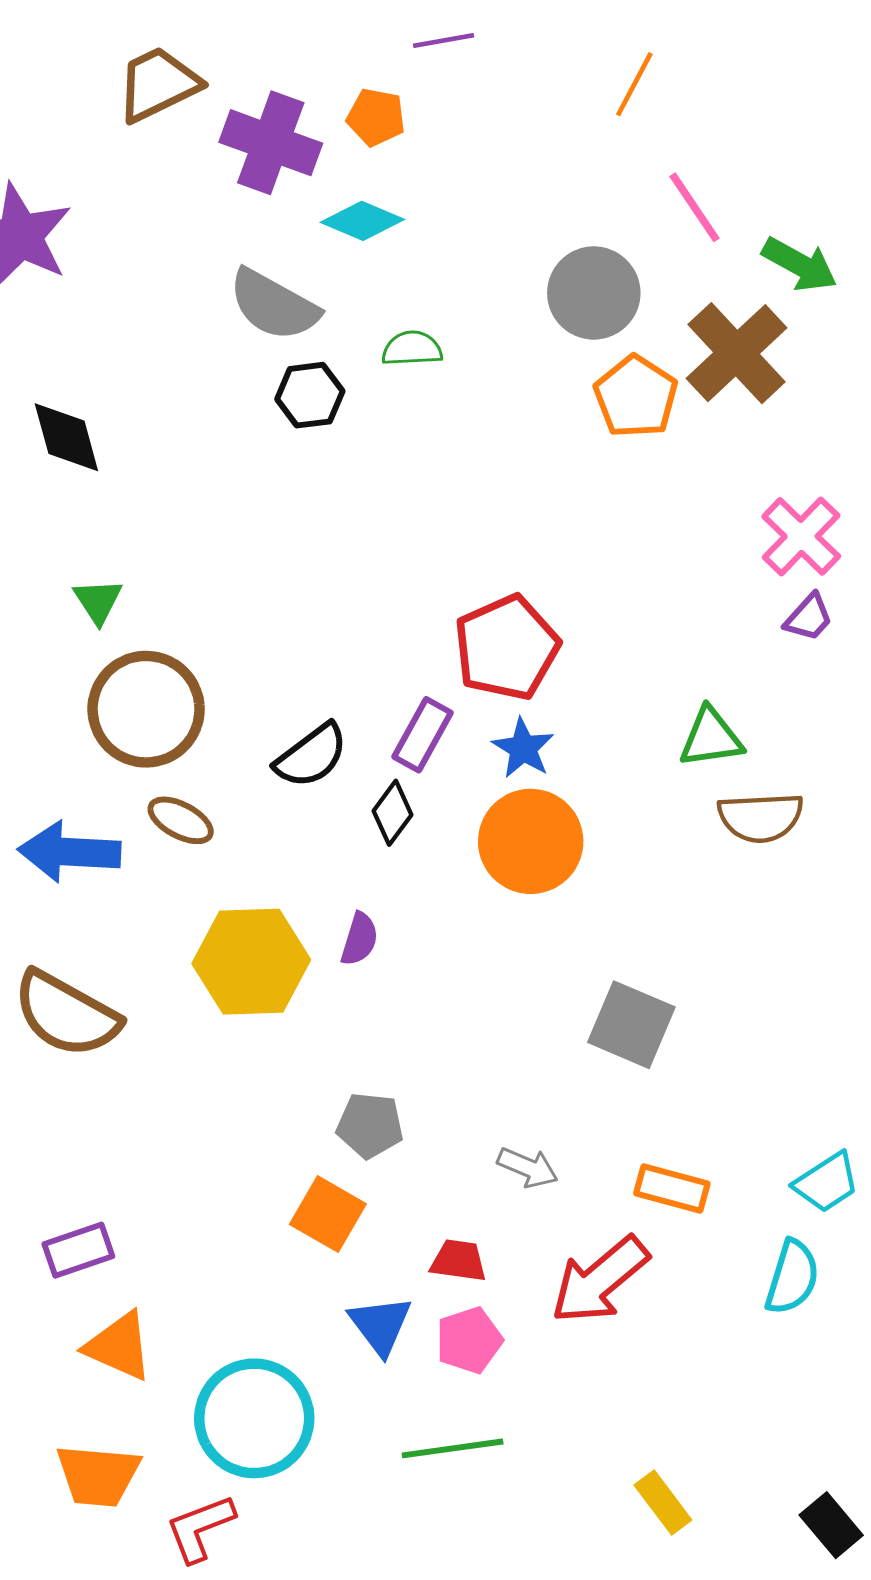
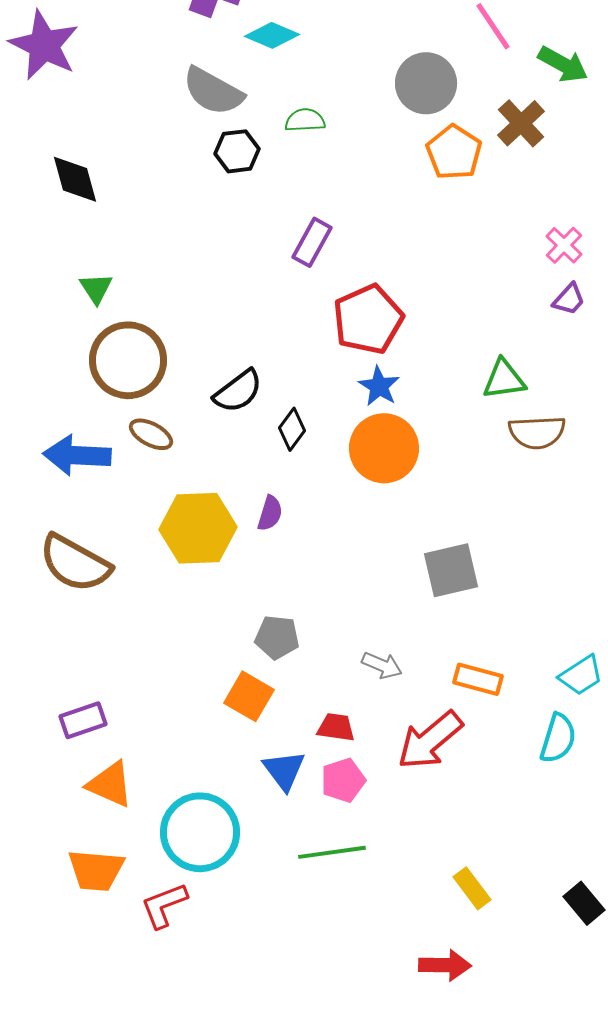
brown cross: (737, 353) -> (521, 123), size x0.7
pink cross: (801, 536) -> (564, 245), size x0.7
purple rectangle: (423, 735) -> (312, 242), moved
gray square: (631, 1025) -> (451, 570), turned -36

